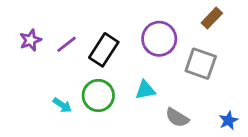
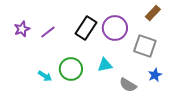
black rectangle: (104, 50) -> (86, 28), moved
blue star: (228, 120) -> (155, 75), moved

